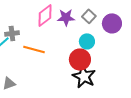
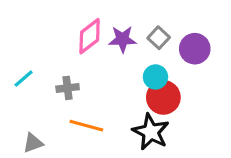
gray cross: (12, 33) -> (68, 88), moved
orange line: (34, 49) -> (86, 126), moved
red circle: (80, 59) -> (163, 97), moved

